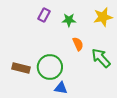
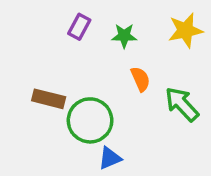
brown rectangle: (21, 68) -> (49, 99), moved
blue triangle: (61, 88) -> (110, 158), turned -32

